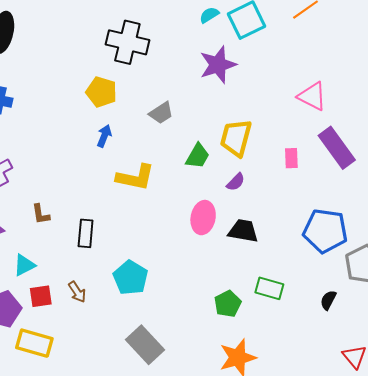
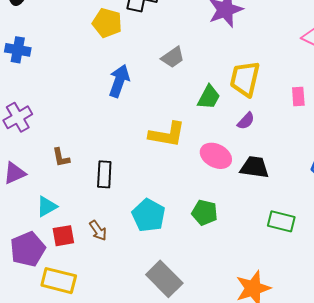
yellow pentagon: (101, 92) -> (107, 23), moved
blue arrow: (104, 136) -> (119, 81), size x1.5
yellow L-shape: (135, 177) -> (167, 135), moved
pink ellipse: (203, 218) -> (216, 156), turned -72
green pentagon: (228, 304) -> (205, 213), moved, turned -30

